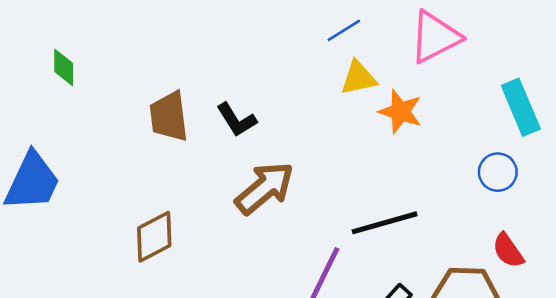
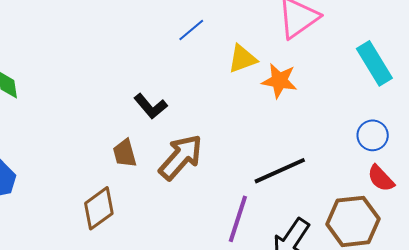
blue line: (344, 30) -> (191, 30), moved
brown trapezoid: (169, 116) -> (125, 153), moved, size x0.7
blue circle: (498, 172) -> (373, 135), moved

